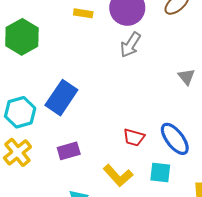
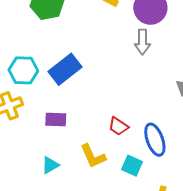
gray arrow: (130, 45) -> (143, 42), turned -50

